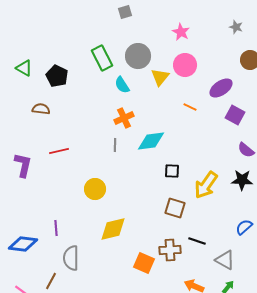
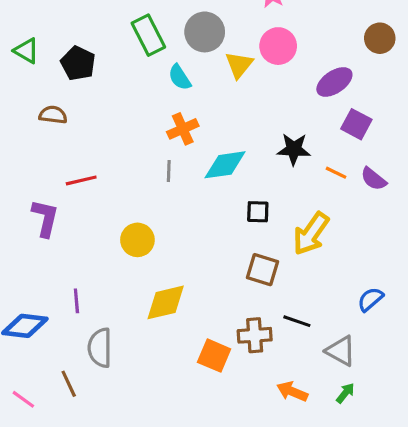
orange line: (190, 107) -> (336, 173), moved
purple L-shape: (23, 165) -> (45, 218), moved
black star: (242, 180) -> (294, 149), moved
brown line: (51, 281) -> (69, 384), turned -54

